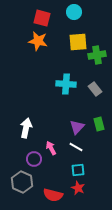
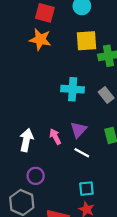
purple triangle: (77, 127) -> (78, 130), moved
white line: (76, 147) -> (82, 153), moved
pink arrow: (51, 148) -> (55, 137), moved

